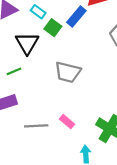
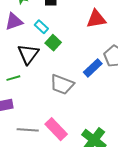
blue rectangle: (76, 16) -> (93, 68), moved
pink rectangle: (67, 122) -> (56, 129), size x1.6

